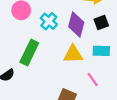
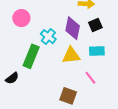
cyan cross: (49, 21) -> (48, 37), moved

